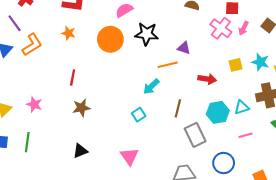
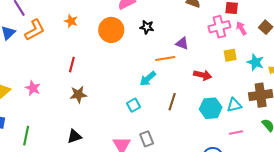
pink cross: (221, 28) -> (219, 27), turned 35
pink arrow: (244, 28) -> (241, 28), turned 120
black star: (147, 34) -> (147, 27), size x0.6
yellow square: (236, 65) -> (230, 55), moved
gray rectangle: (195, 135) -> (147, 139), moved, size x0.7
green line: (27, 142) -> (26, 136), moved

